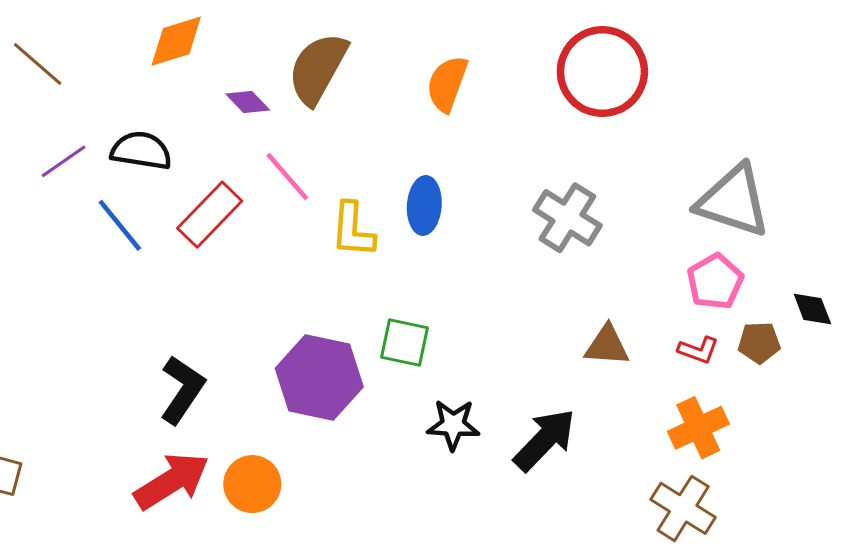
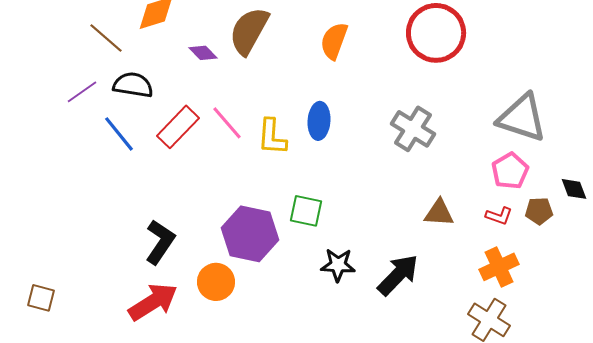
brown line: (38, 64) -> (106, 38), moved
pink line: (287, 177) -> (227, 123), moved
orange circle: (252, 484) -> (216, 282), moved

